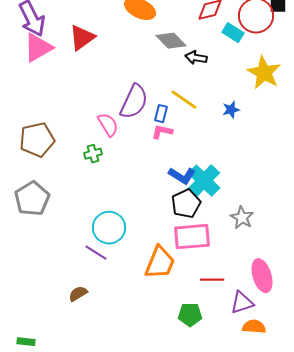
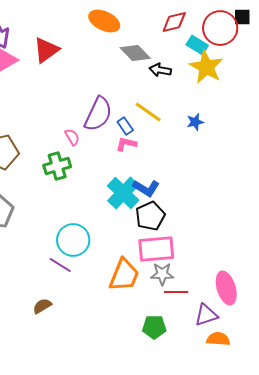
yellow star: (264, 73) -> (206, 67), moved
blue rectangle: (161, 114) -> (125, 126), turned -48
pink semicircle: (108, 125) -> (72, 137), size x0.7
green cross: (93, 154) -> (57, 166), size x1.5
cyan cross: (204, 181) -> (123, 193), moved
gray star: (242, 218) -> (162, 274), moved, turned -30

